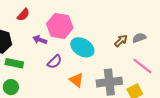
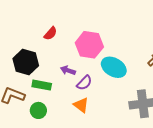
purple arrow: (40, 40) -> (68, 70), moved
orange triangle: (76, 80) -> (81, 105), moved

